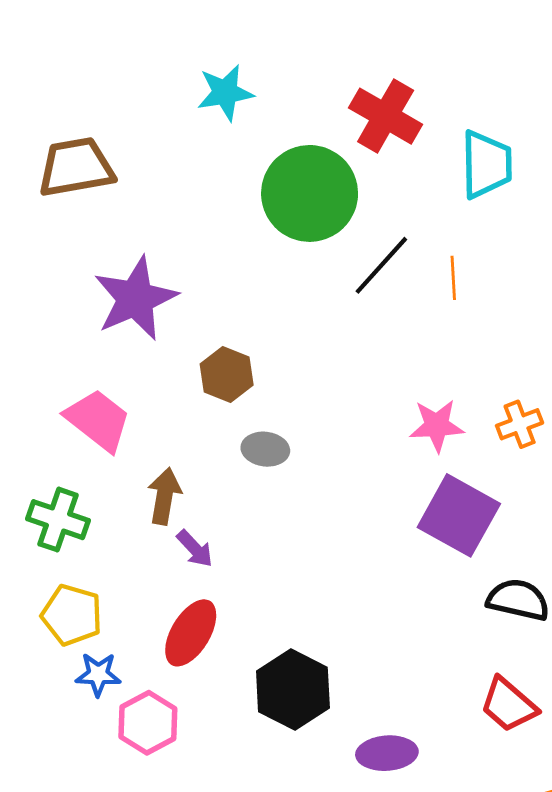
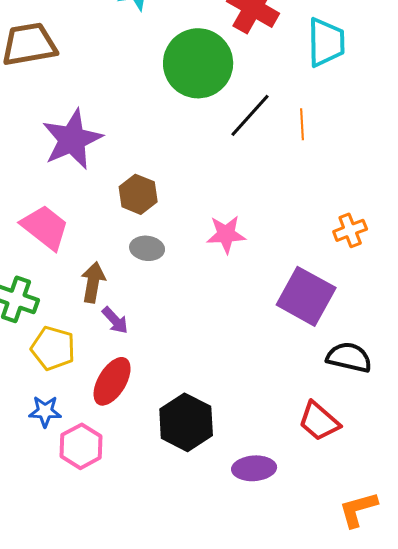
pink star: (437, 426) -> (226, 234), moved
gray ellipse: (265, 449) -> (147, 248), moved
yellow pentagon: (72, 615) -> (53, 348), moved
red trapezoid: (509, 705) -> (319, 421), moved

